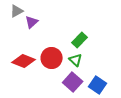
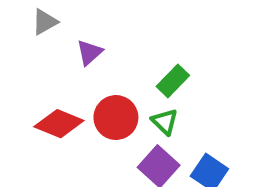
purple triangle: (32, 22) -> (89, 52), moved

